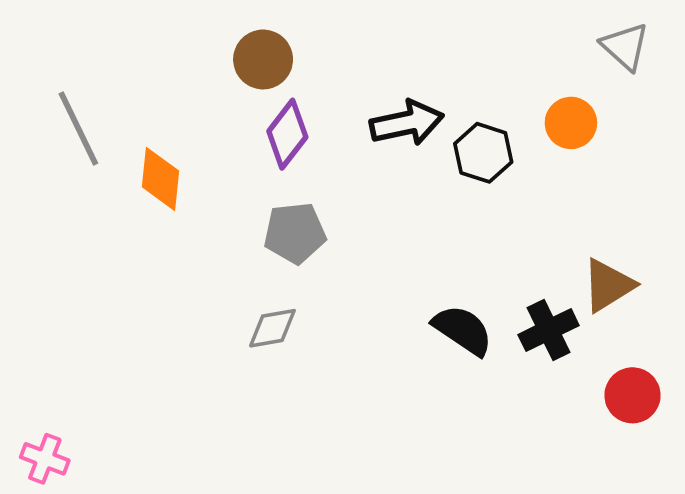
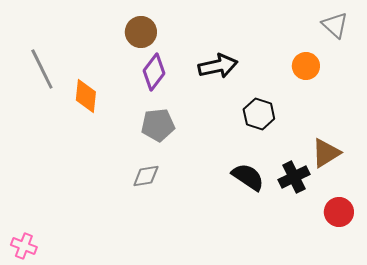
black hexagon: (483, 153) -> (259, 114), moved

